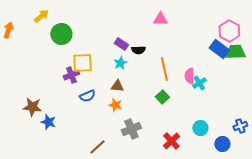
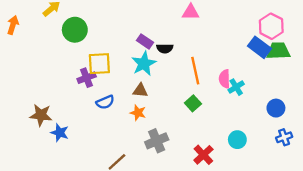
cyan star: (120, 63) -> (144, 64), size x1.5
blue circle: (222, 144) -> (276, 108), moved

